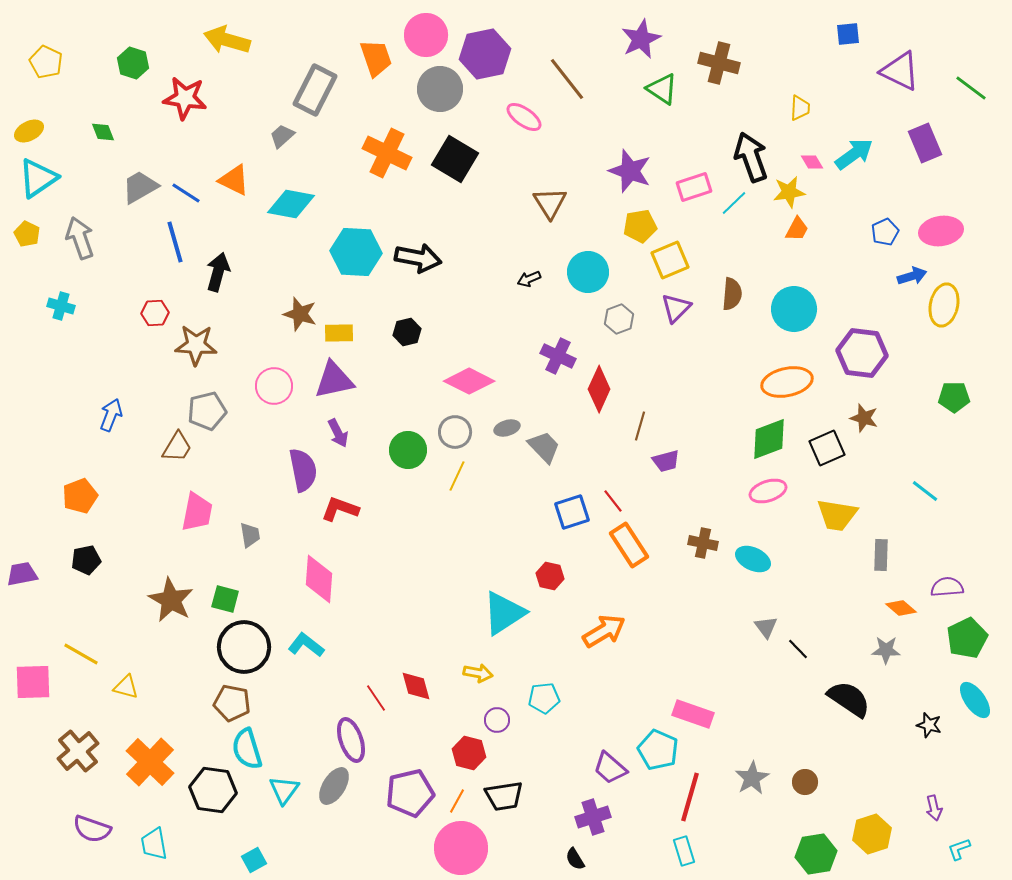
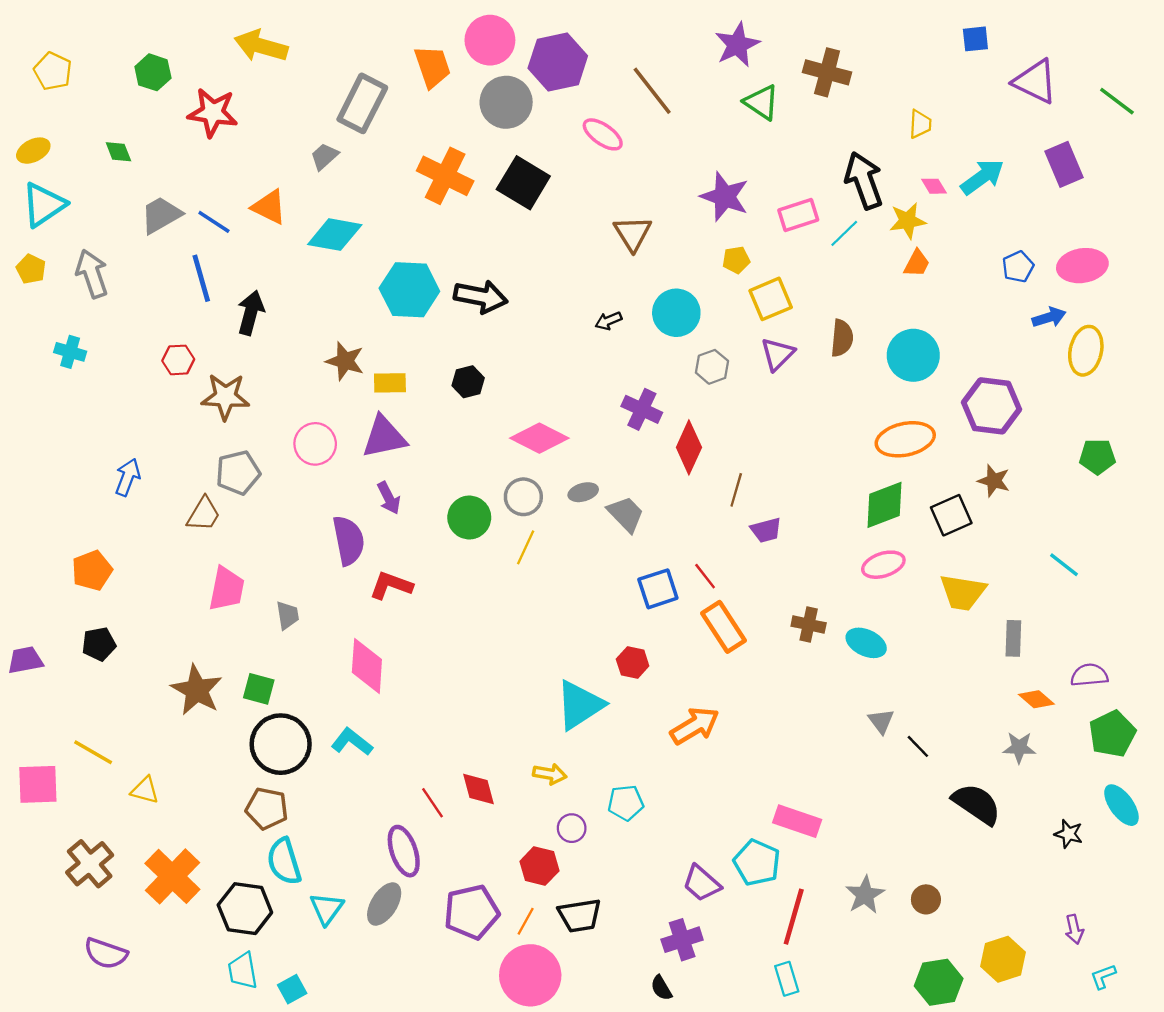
yellow pentagon: (640, 226) -> (736, 260), size x0.7
cyan trapezoid: (154, 844) -> (243, 971), moved

